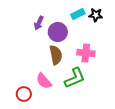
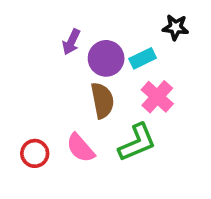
cyan rectangle: (78, 14) -> (143, 58), moved
pink cross: (86, 53) -> (157, 97), turned 36
red circle: (24, 94) -> (35, 153), moved

